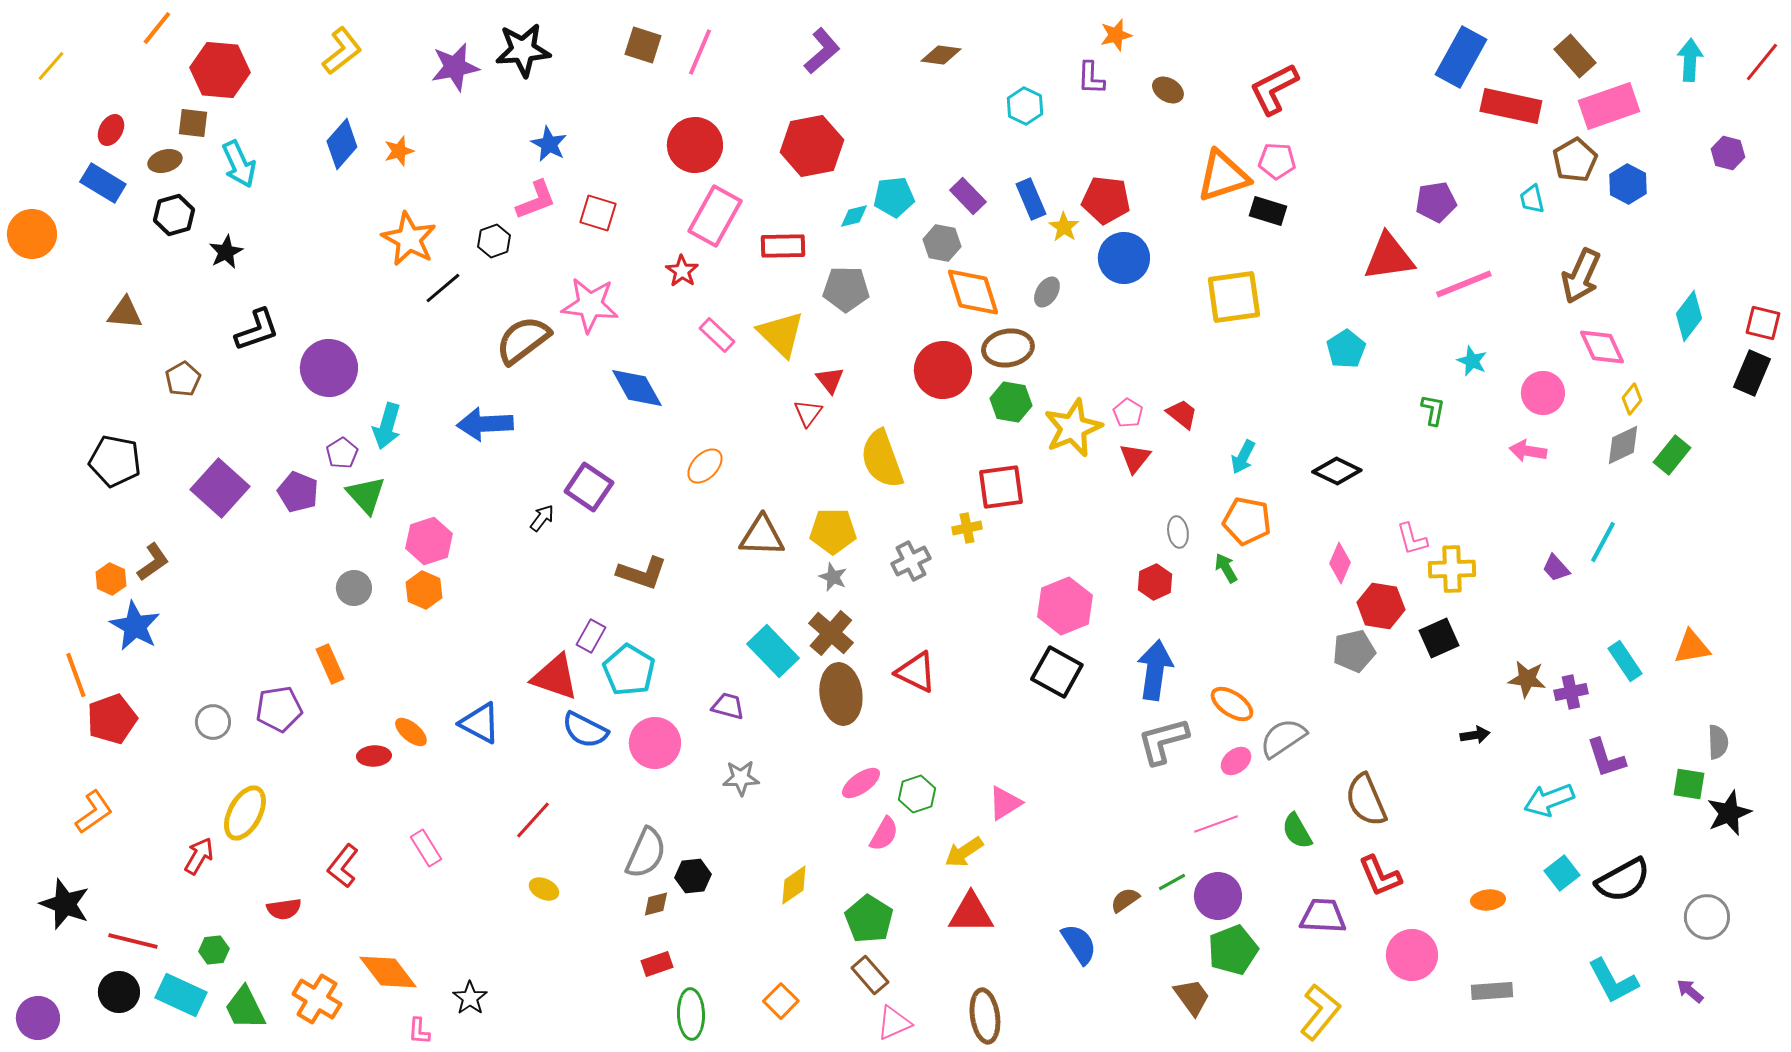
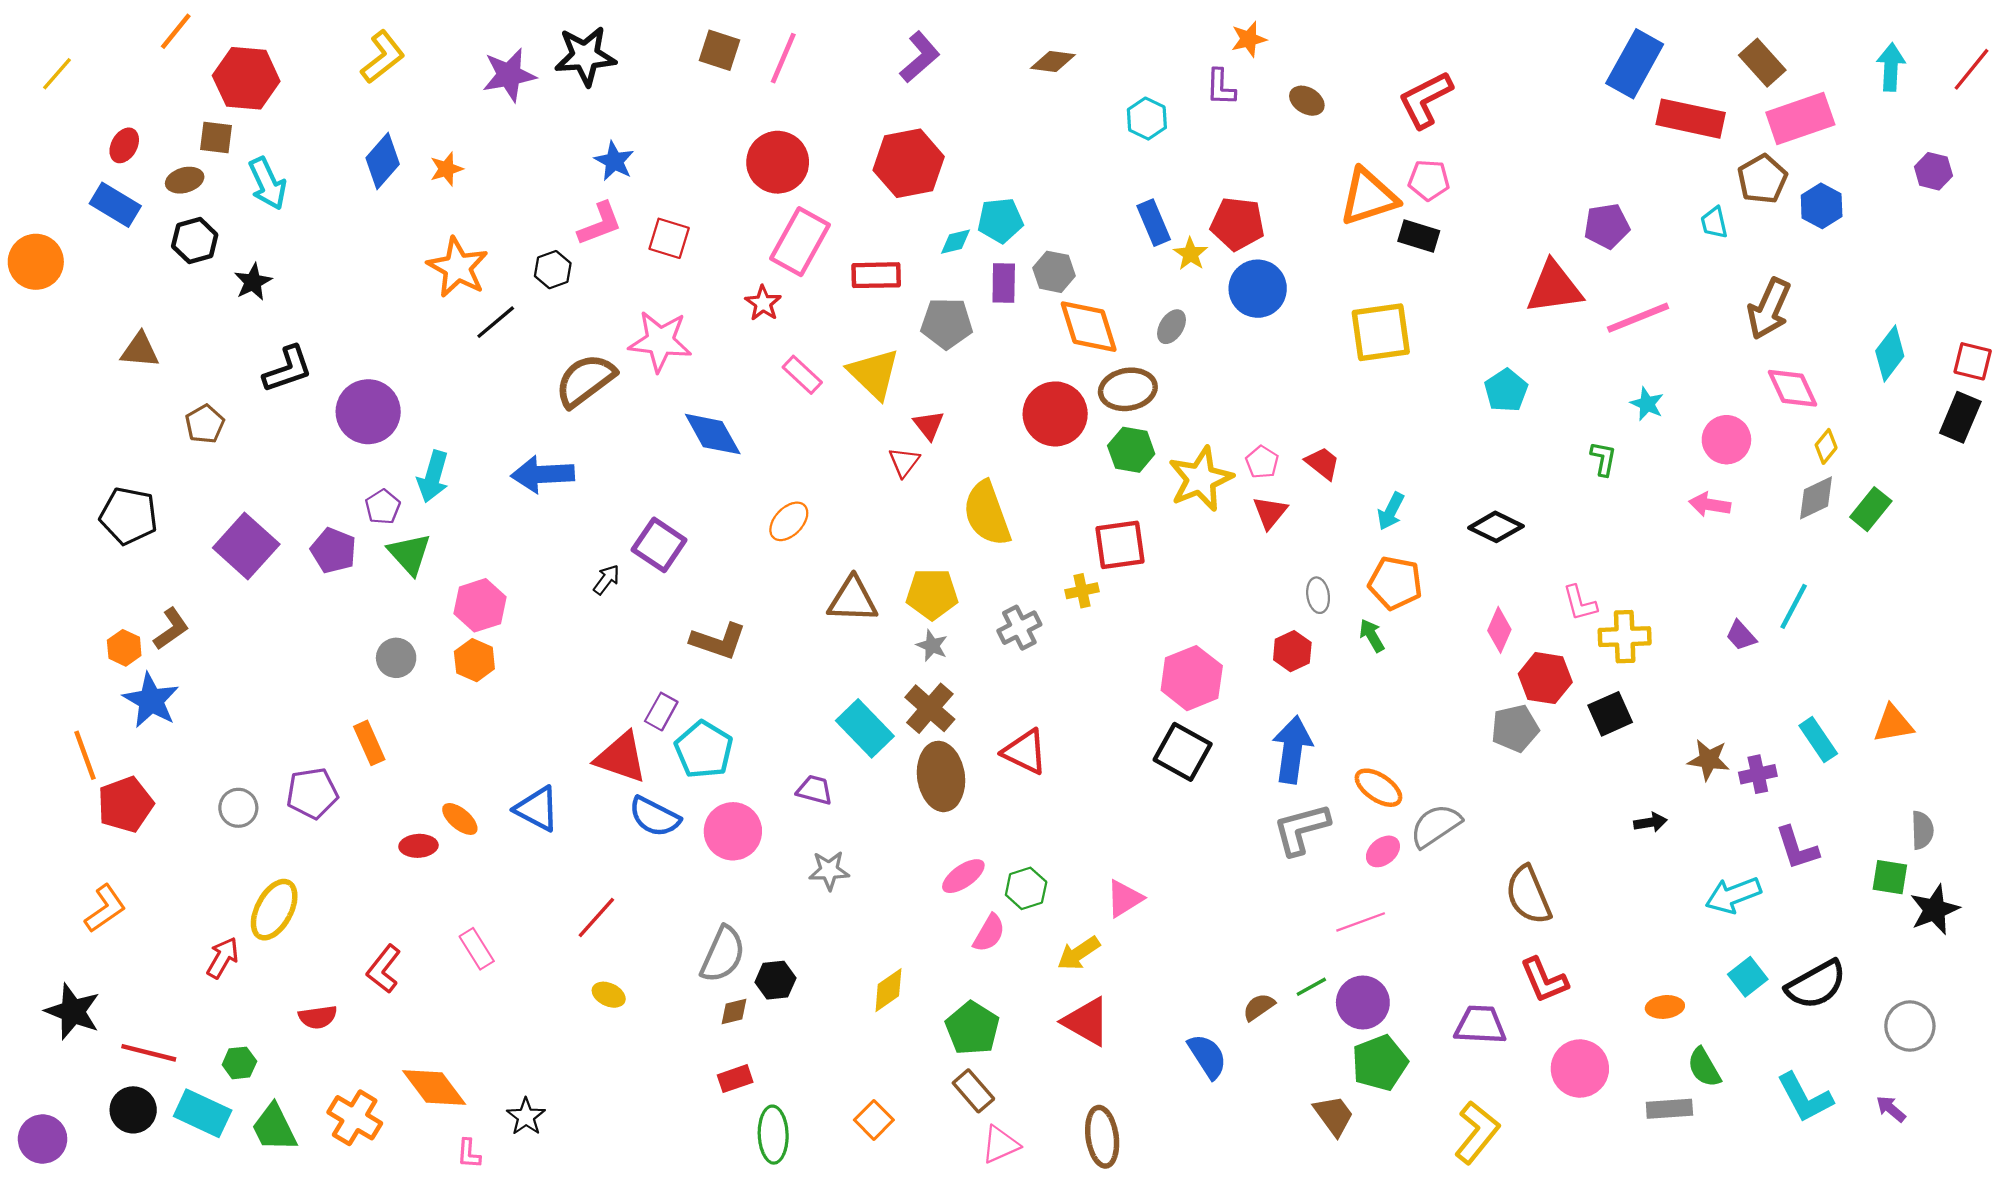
purple rectangle: (968, 196) -> (1004, 283), moved, turned 45
green semicircle: (1297, 831) -> (1704, 1067), moved
red triangle: (971, 913) -> (1086, 1022), turned 30

